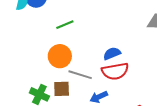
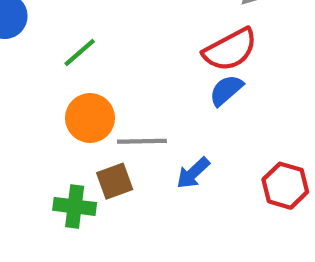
blue semicircle: (112, 53) -> (226, 90), moved
red semicircle: (115, 71) -> (230, 50), moved

